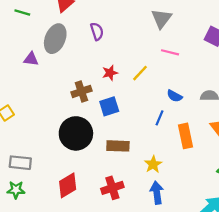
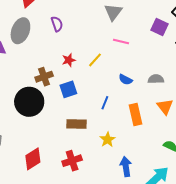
blue line: (159, 118) -> (105, 103), moved
black circle: (76, 133) -> (29, 102), moved
blue arrow: (157, 193) -> (126, 167), moved

